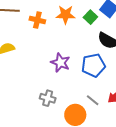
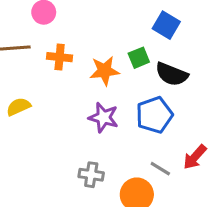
orange star: (66, 15) -> (105, 71), moved
green square: (90, 17) -> (139, 58), moved, turned 32

